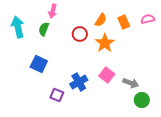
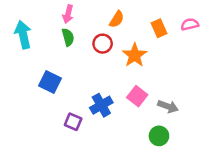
orange semicircle: (101, 20) -> (117, 19), moved
green semicircle: (44, 29) -> (68, 37), moved, turned 144
green circle: (142, 100) -> (159, 136), moved

